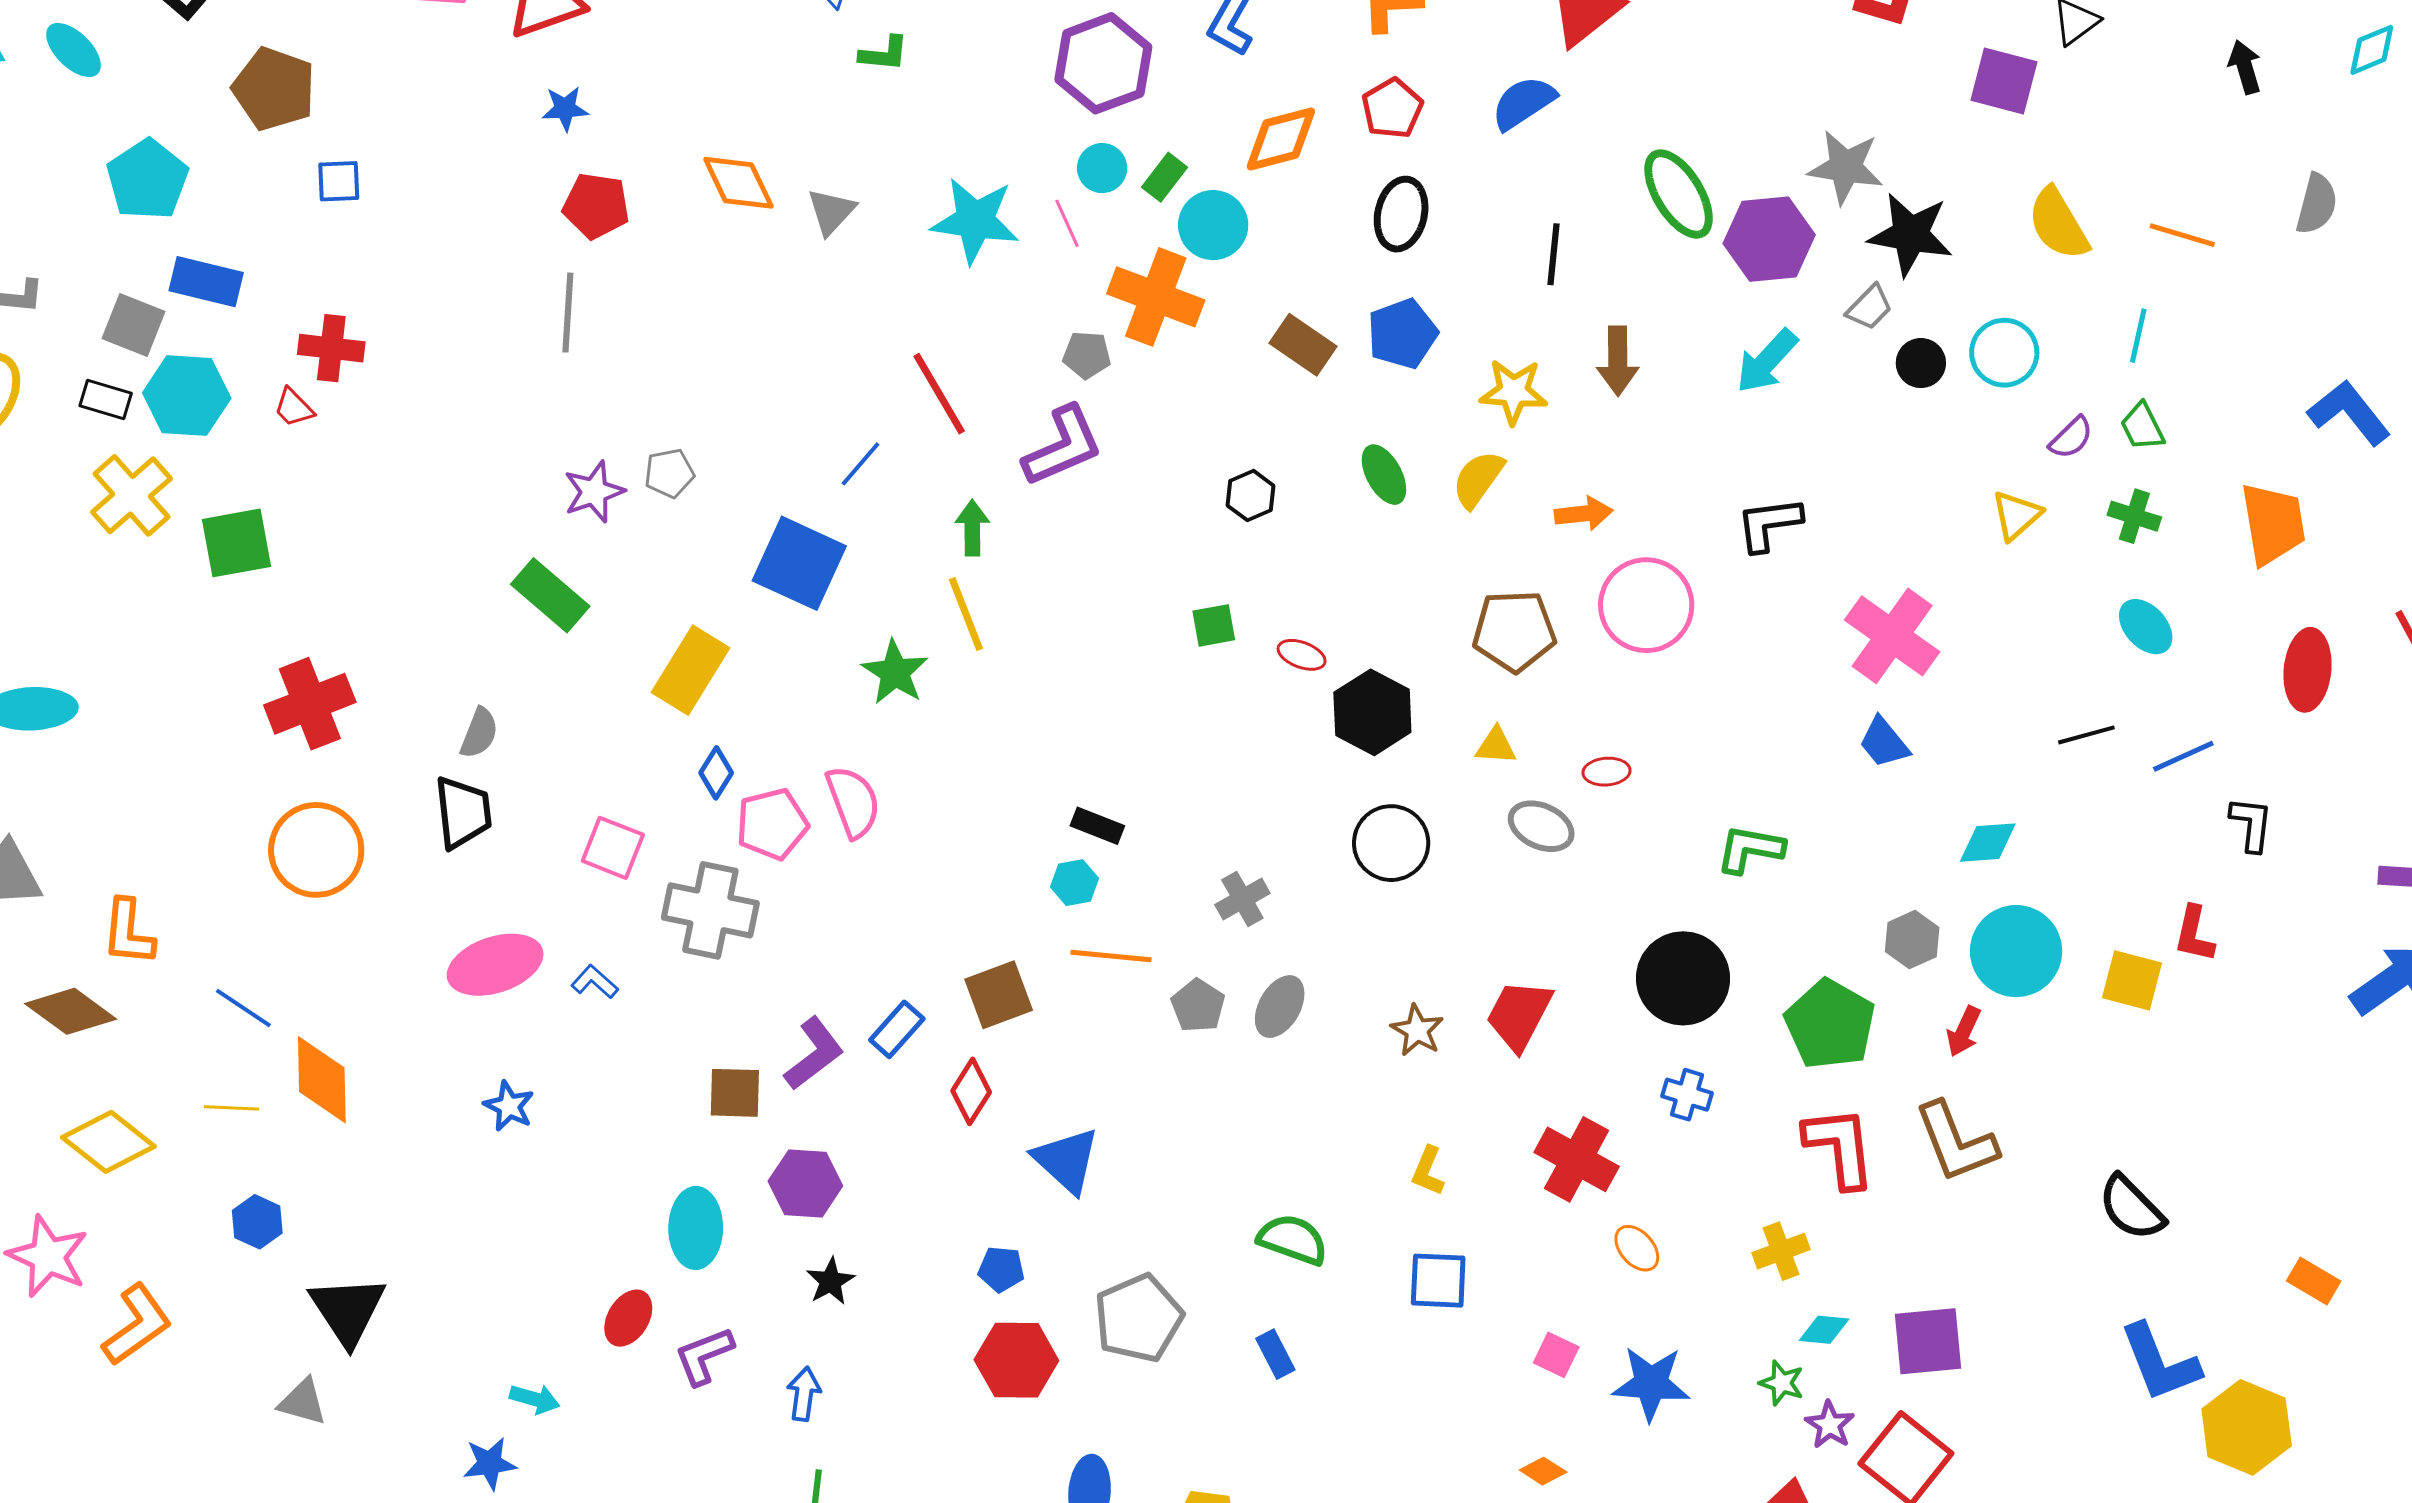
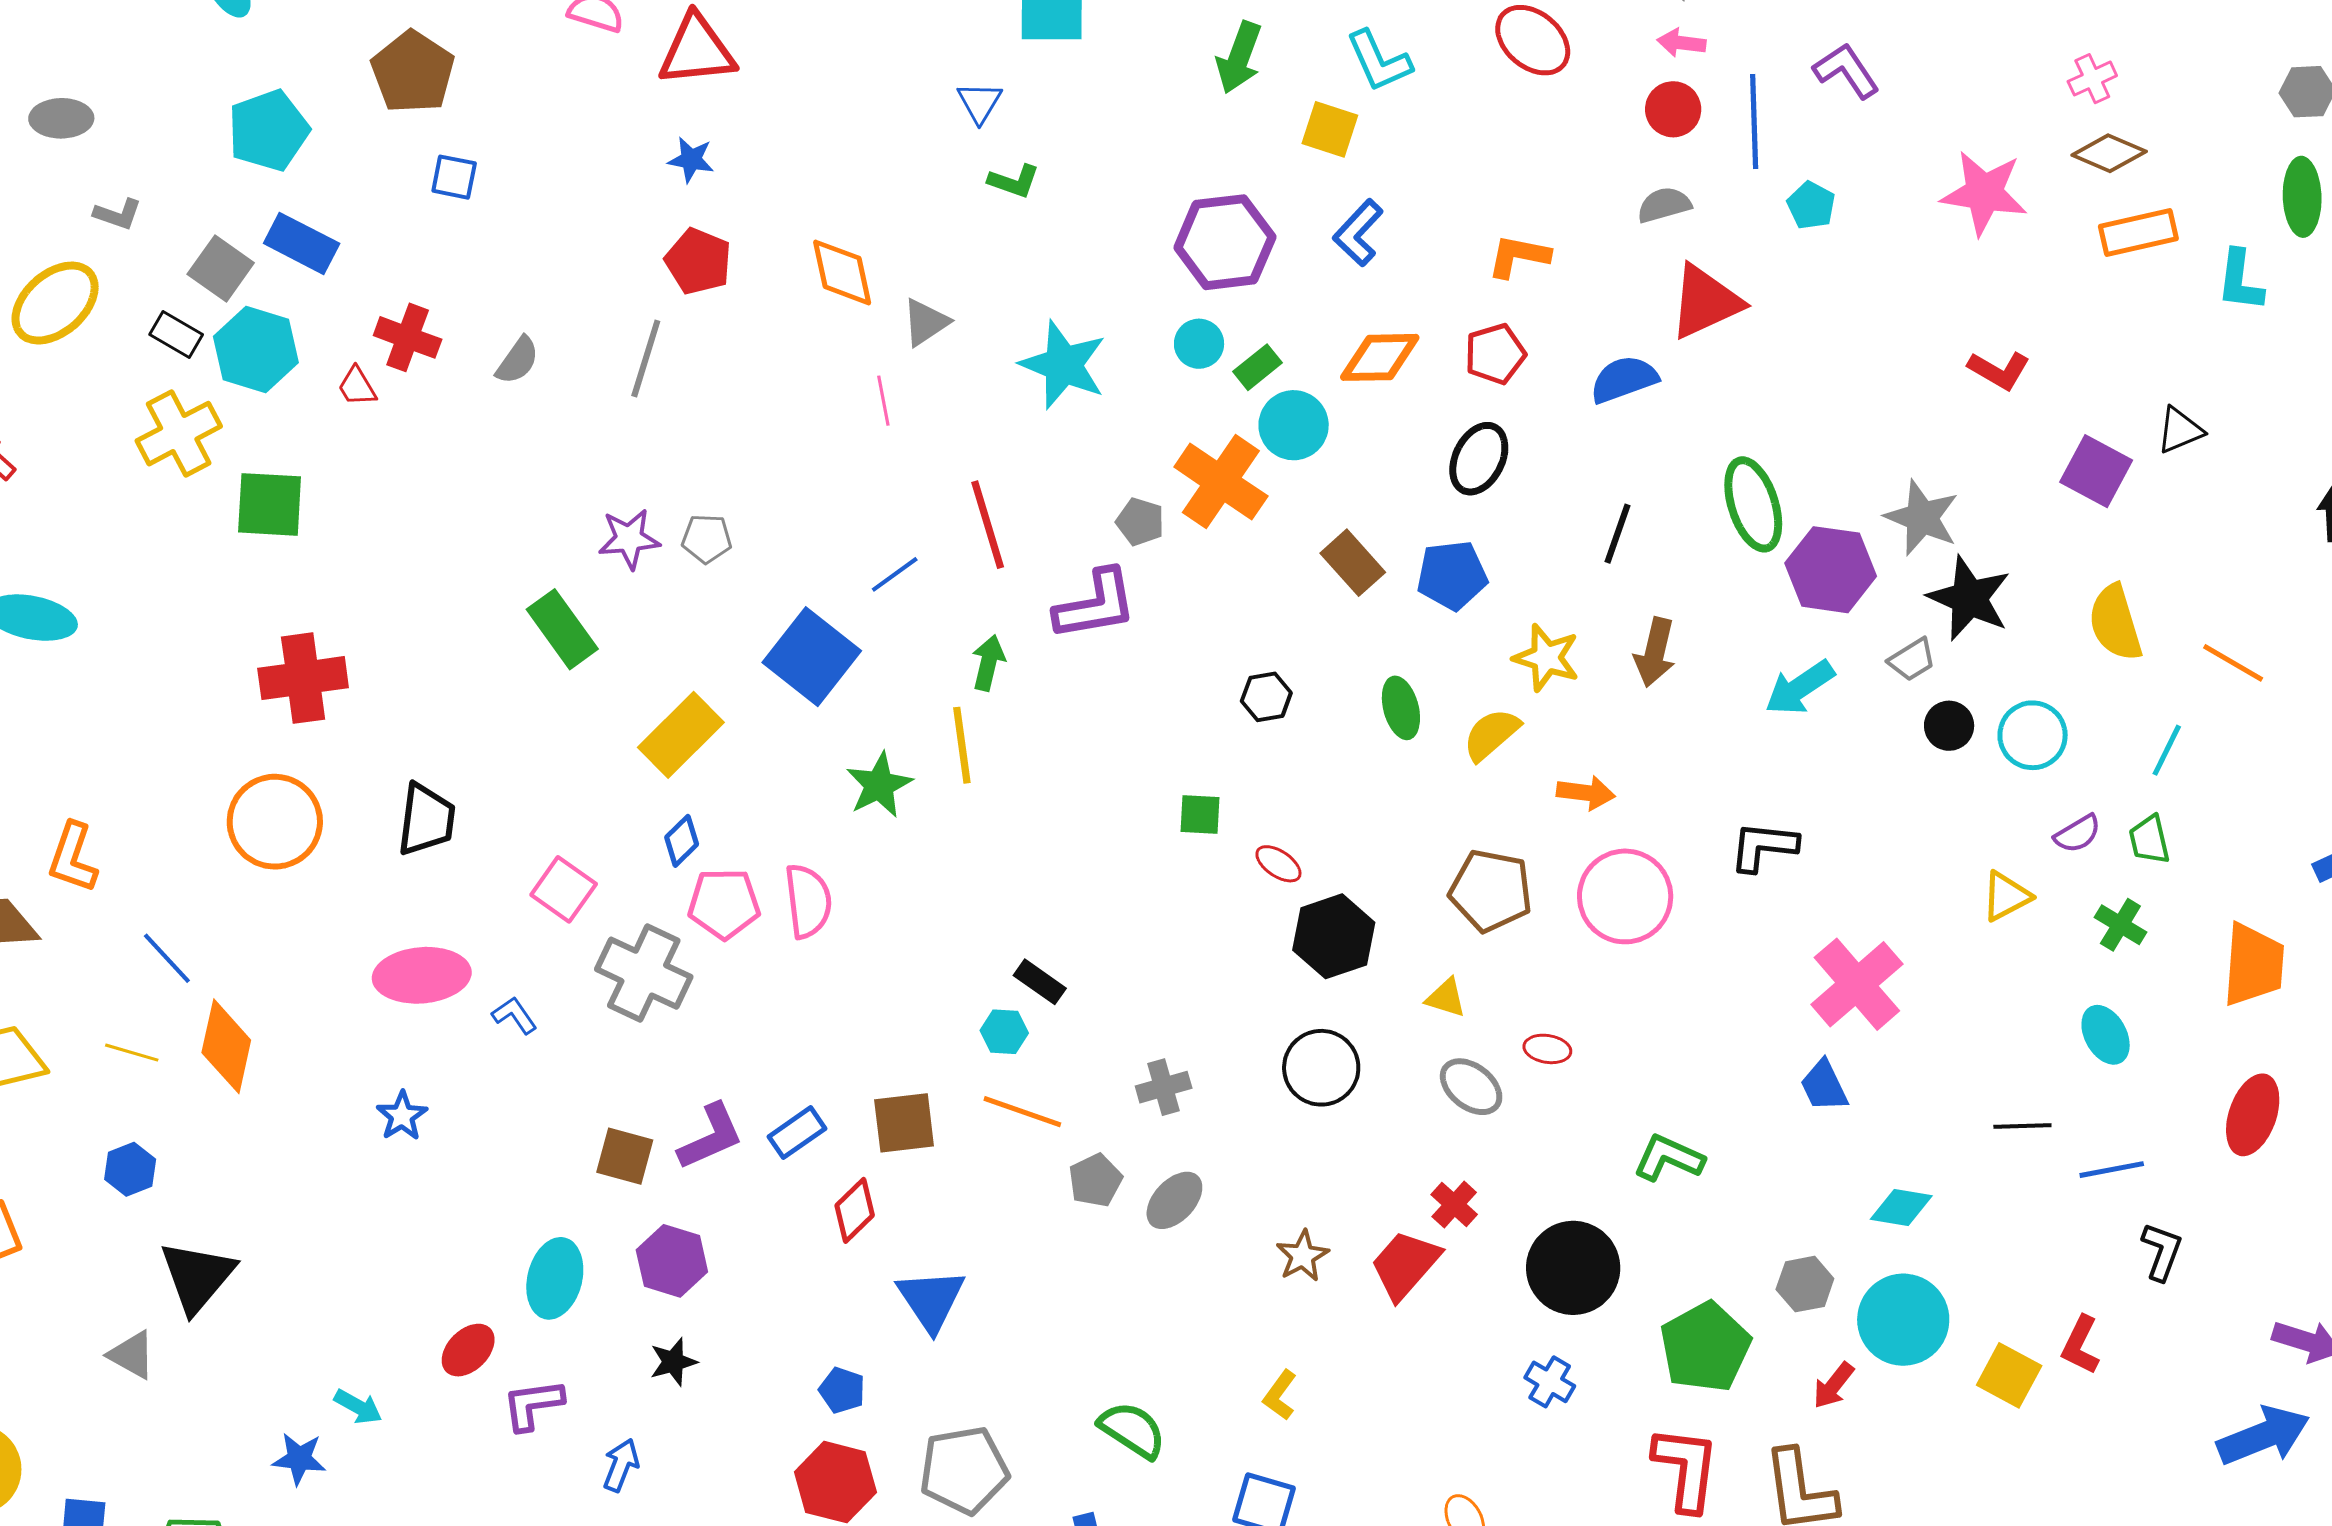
pink line: (1067, 223) -> (883, 401), moved
gray semicircle: (479, 733) -> (518, 360), moved
red cross: (1577, 1159) -> (1454, 1204), moved, size x0.6

